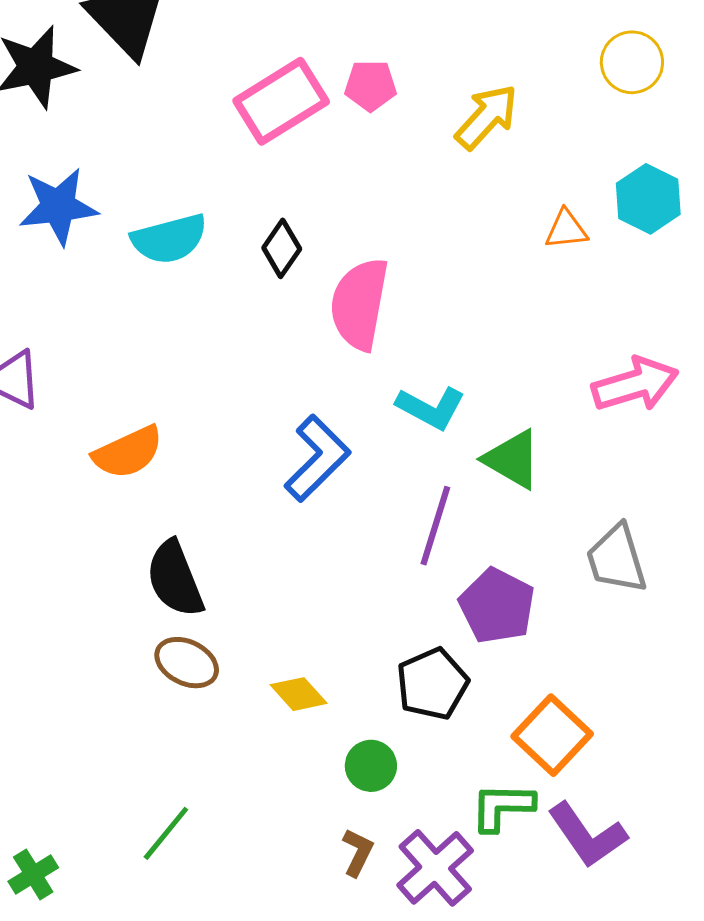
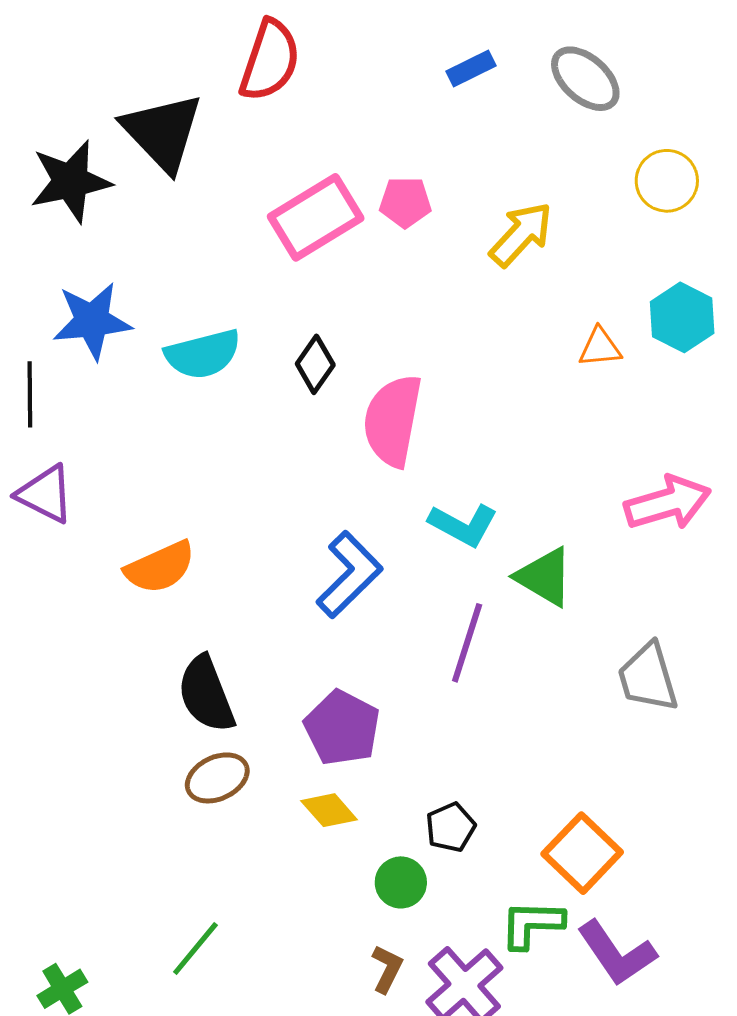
purple pentagon: (497, 606) -> (342, 728), moved
brown ellipse: (187, 663) -> (217, 778), turned -52
black pentagon: (432, 684) -> (451, 827), moved, size x0.7

